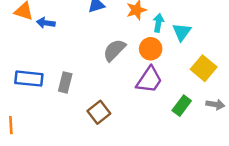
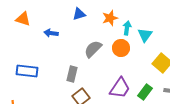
blue arrow: (46, 23) -> (51, 33), moved
purple trapezoid: (149, 80) -> (120, 88), moved
gray rectangle: (65, 82) -> (72, 74), moved

